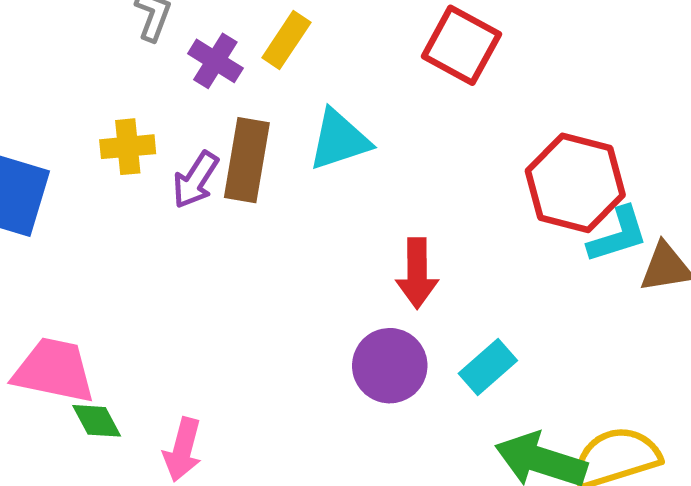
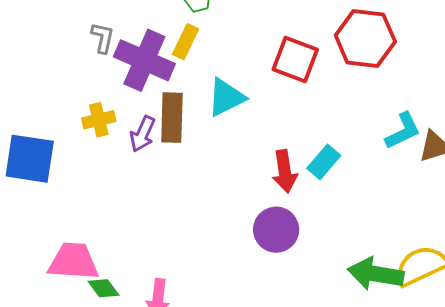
red square: (461, 45) -> (295, 59), moved
purple cross: (215, 61) -> (144, 60), size x1.8
red hexagon: (575, 183) -> (365, 39), moved
cyan rectangle: (488, 367) -> (324, 162), moved

